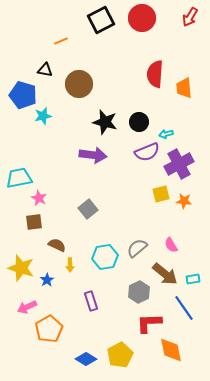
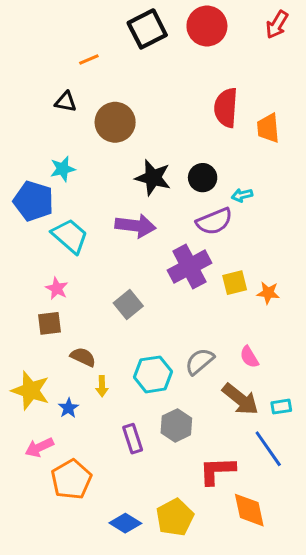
blue pentagon: (23, 95) -> (33, 201), moved
purple cross: (179, 164) -> (189, 267), moved
cyan trapezoid: (19, 178) -> (70, 236), moved, turned 52
gray hexagon: (139, 292) -> (176, 425), moved

